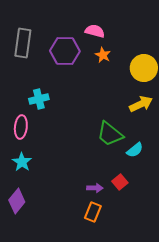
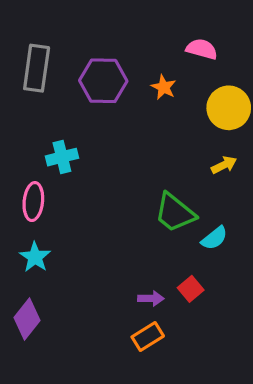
pink semicircle: (95, 31) -> (202, 49), moved
yellow arrow: (141, 104) -> (224, 165), size x0.7
orange rectangle: (93, 212) -> (148, 337), turned 36

